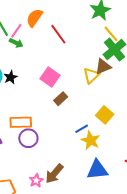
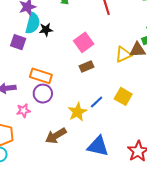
yellow square: (105, 115) -> (123, 96), turned -30
blue line: (82, 129) -> (97, 102), turned -32
yellow star: (91, 140) -> (77, 112), moved
pink star: (36, 181) -> (23, 111), moved

